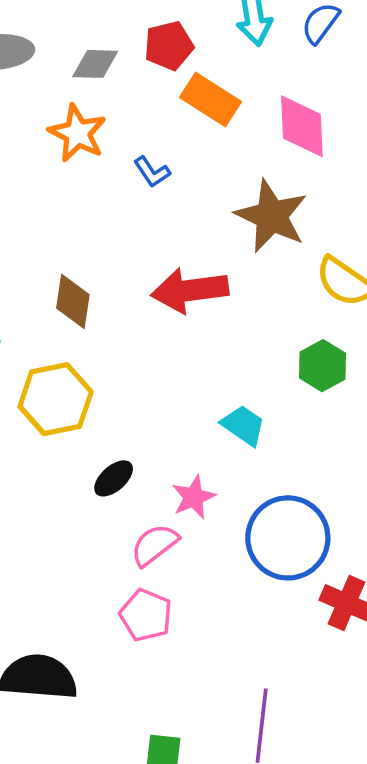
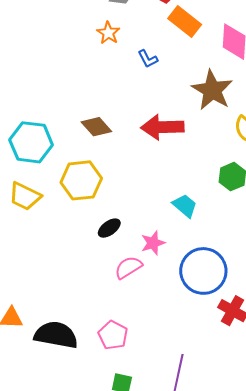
orange star: (77, 133) -> (108, 33), size x0.7
brown diamond: (73, 301) -> (96, 127), turned -56
pink pentagon: (146, 615) -> (113, 335), moved

